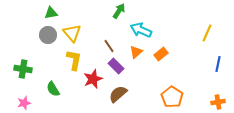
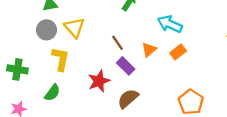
cyan arrow: (141, 30) -> (170, 24), moved
yellow L-shape: (74, 60) -> (60, 59), moved
green semicircle: (53, 89) -> (52, 93), turned -112

